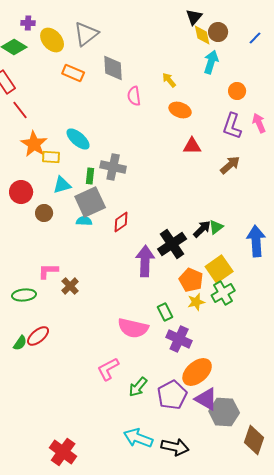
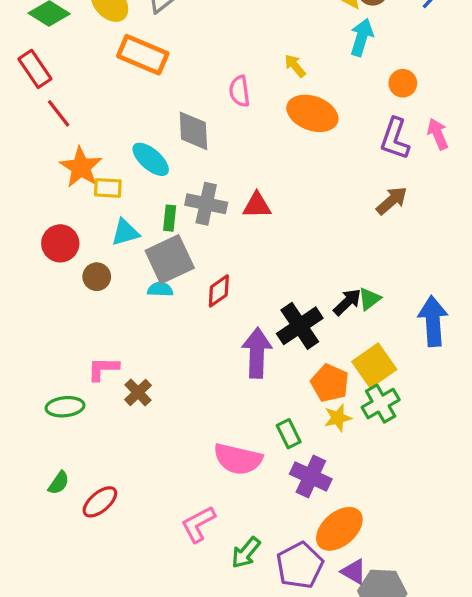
gray diamond: (113, 68) -> (193, 131), moved
orange rectangle: (73, 73) -> (143, 55), size x1.4
orange ellipse: (180, 110) -> (312, 113), size x1.4
red triangle: (192, 146) -> (257, 205), moved
red ellipse: (38, 336) -> (100, 502), moved
purple triangle: (206, 399) -> (354, 572), size x0.7

